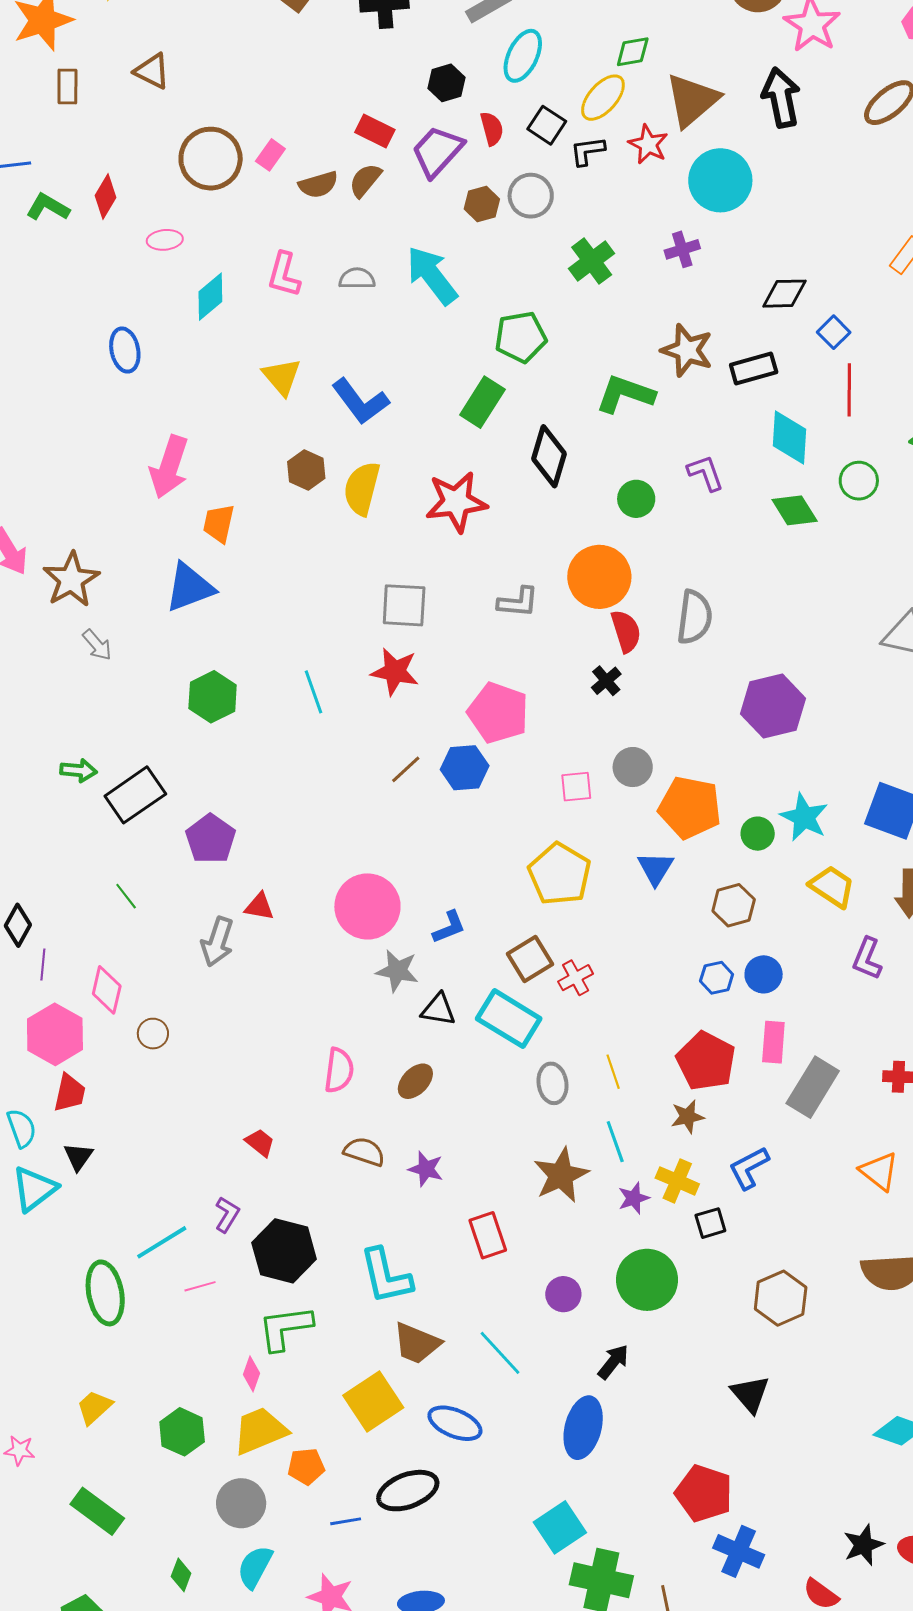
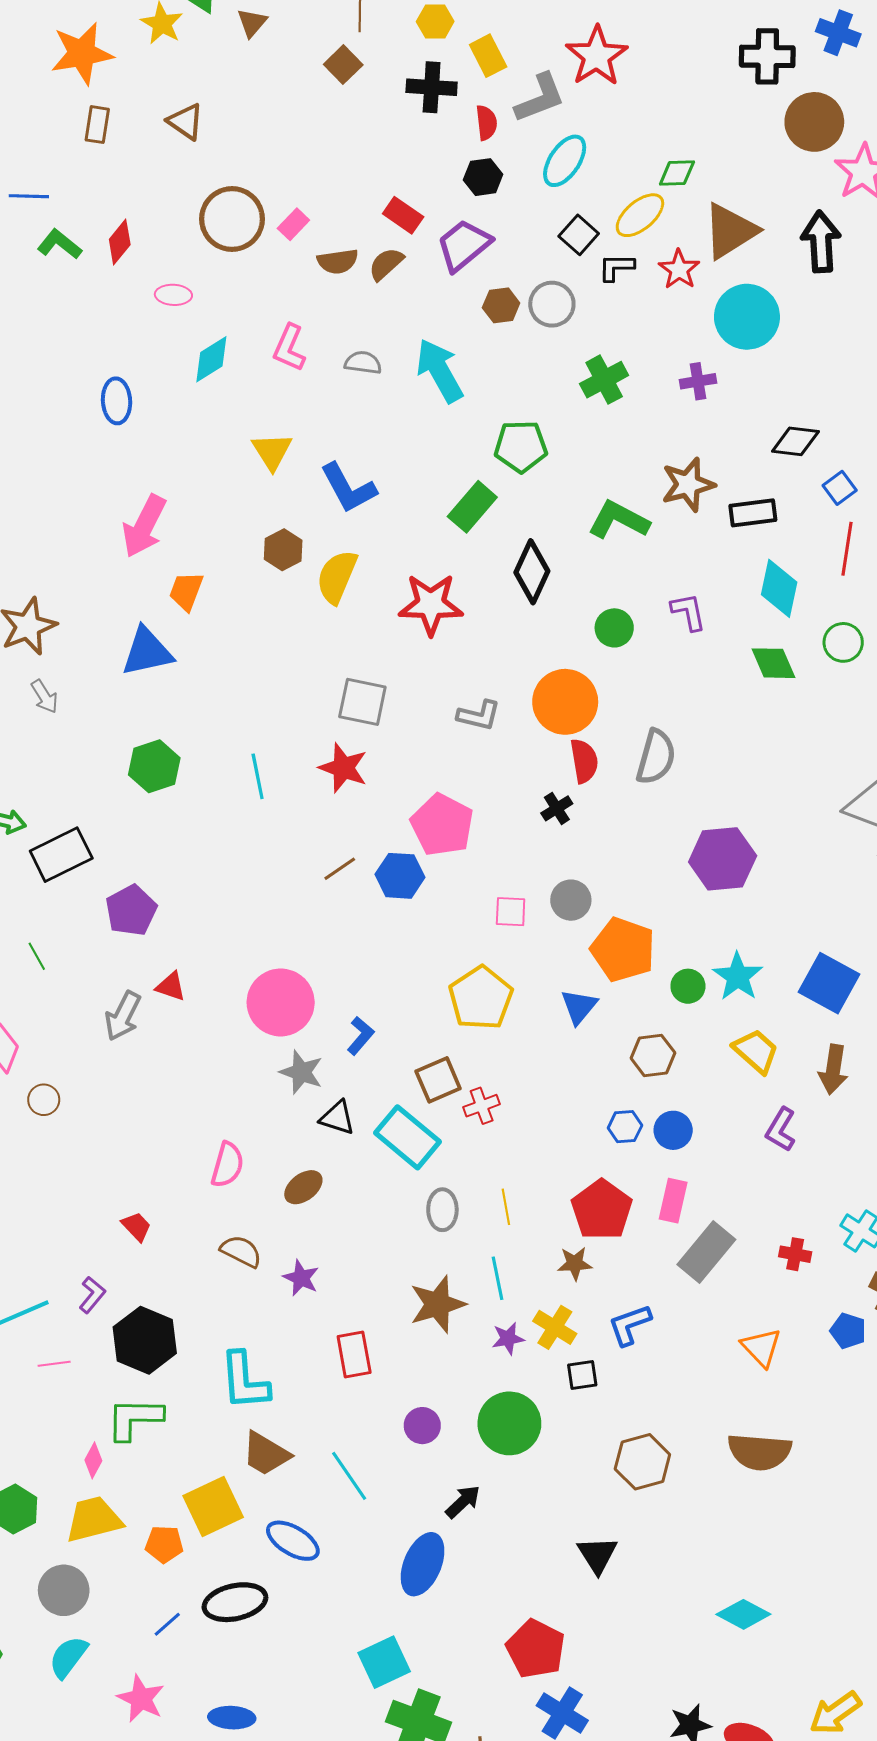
red semicircle: (492, 129) -> (486, 123), moved
brown star: (687, 350) -> (688, 485), turned 30
blue L-shape: (449, 927) -> (360, 1036), turned -36
orange pentagon: (306, 1466) -> (164, 1544), moved
blue line: (346, 1521) -> (167, 1624), turned -40

